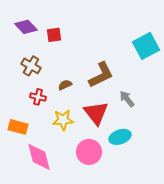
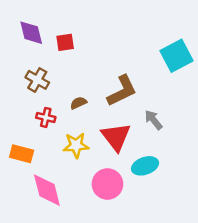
purple diamond: (26, 27) -> (31, 33), turned 30

